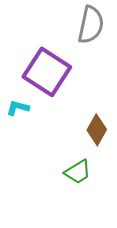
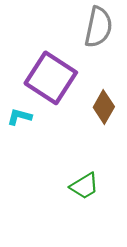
brown diamond: (97, 130) -> (104, 107), moved

